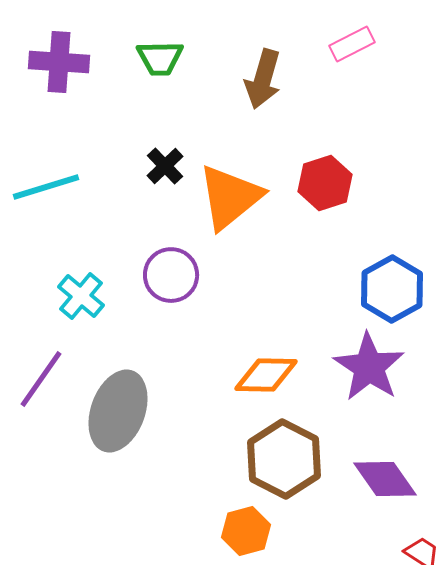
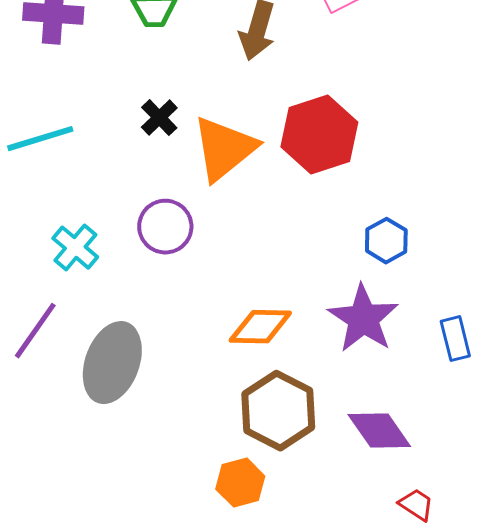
red hexagon: (325, 183) -> (319, 135), size x1.4
blue hexagon: (392, 289) -> (386, 241), size x0.7

